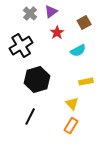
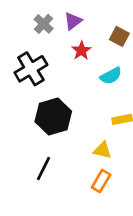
brown square: (84, 23) -> (119, 36), turned -32
yellow triangle: (72, 104) -> (102, 150), turned -32

